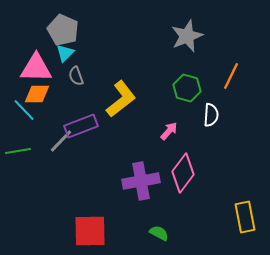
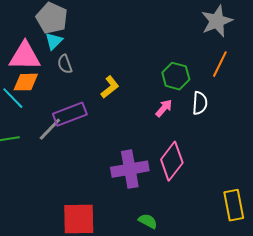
gray star: (187, 36) -> (217, 21), moved
yellow L-shape: (121, 99) -> (110, 87), size x0.6
pink arrow: (169, 131) -> (164, 108), moved

